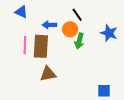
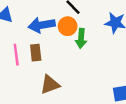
blue arrow: (49, 25) -> (42, 25), size x1.5
brown rectangle: (41, 46) -> (36, 53), size x0.6

